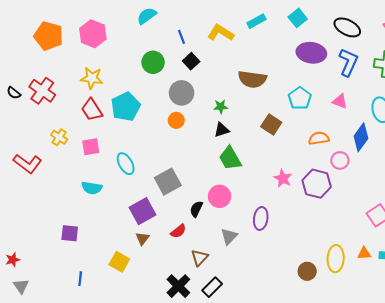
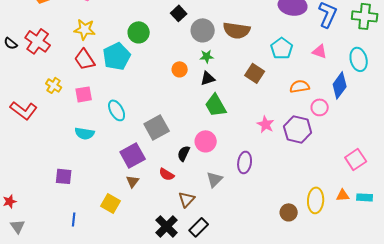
green circle: (153, 62) -> (139, 32), moved
gray circle: (182, 93) -> (203, 30), moved
orange circle: (176, 120) -> (180, 69), moved
red semicircle: (178, 231) -> (167, 174), turned 70

